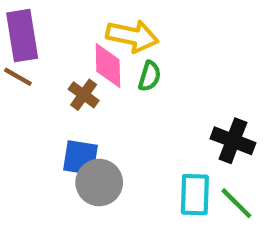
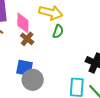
pink diamond: (108, 65) -> (23, 23), moved

